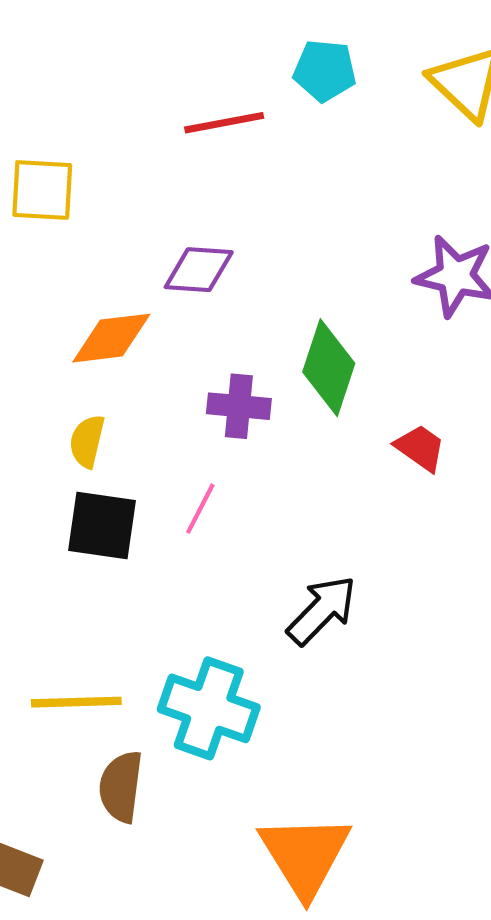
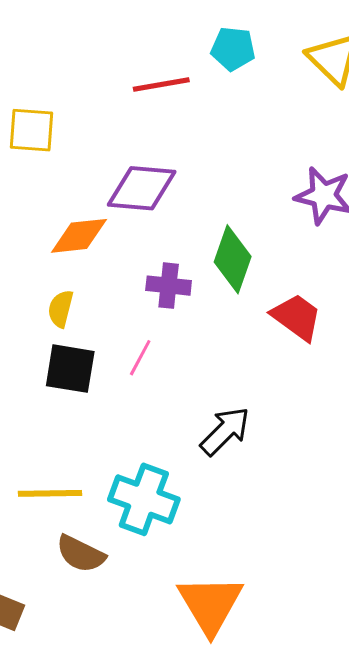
purple diamond: (199, 270) -> (142, 188), size x1.4
red trapezoid: (420, 448) -> (297, 317), size x1.4
brown semicircle: (121, 787) -> (81, 554), turned -72

